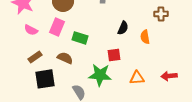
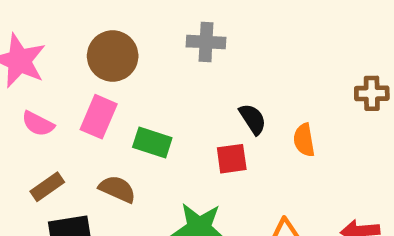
brown cross: (161, 14) -> (372, 93), moved
black semicircle: (123, 28) -> (253, 119), turned -56
red square: (114, 55) -> (232, 159), moved

